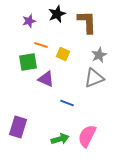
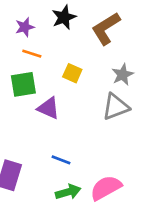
brown L-shape: (87, 22) -> (106, 28), turned -120
orange line: (41, 45) -> (32, 54), moved
blue line: (67, 103) -> (61, 160), moved
pink semicircle: (87, 136) -> (106, 188), turned 35

